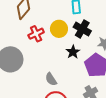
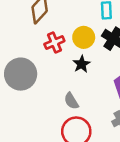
black star: (73, 52) -> (82, 64), moved

